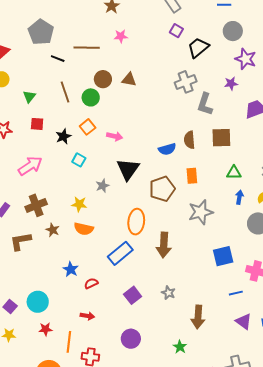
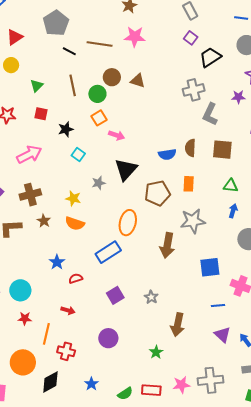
pink star: (121, 36) -> (135, 37), size x1.5
orange square: (88, 127) -> (99, 118), moved
brown arrow: (164, 245) -> (167, 245), moved

